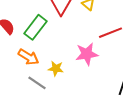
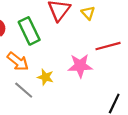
green rectangle: (35, 27) -> (29, 31), turned -70

